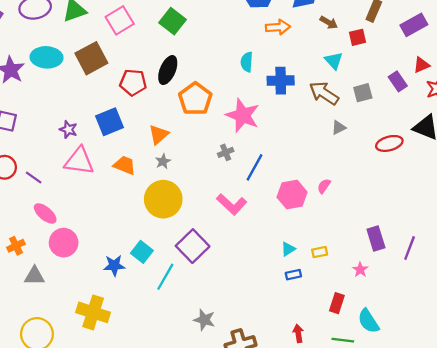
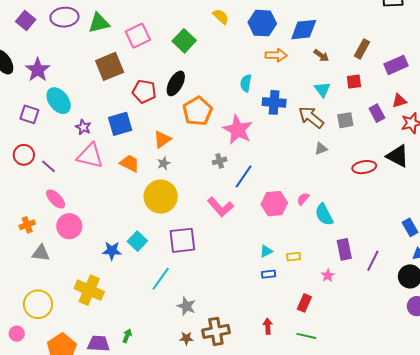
red square: (357, 37) -> (354, 82), moved
cyan ellipse: (47, 57) -> (59, 101), moved, turned 44
purple square: (193, 246) -> (182, 240), turned 32
cyan line: (165, 277) -> (161, 279), moved
cyan semicircle: (368, 321) -> (324, 215), moved

